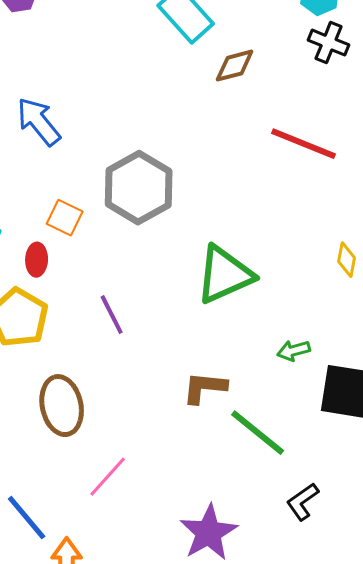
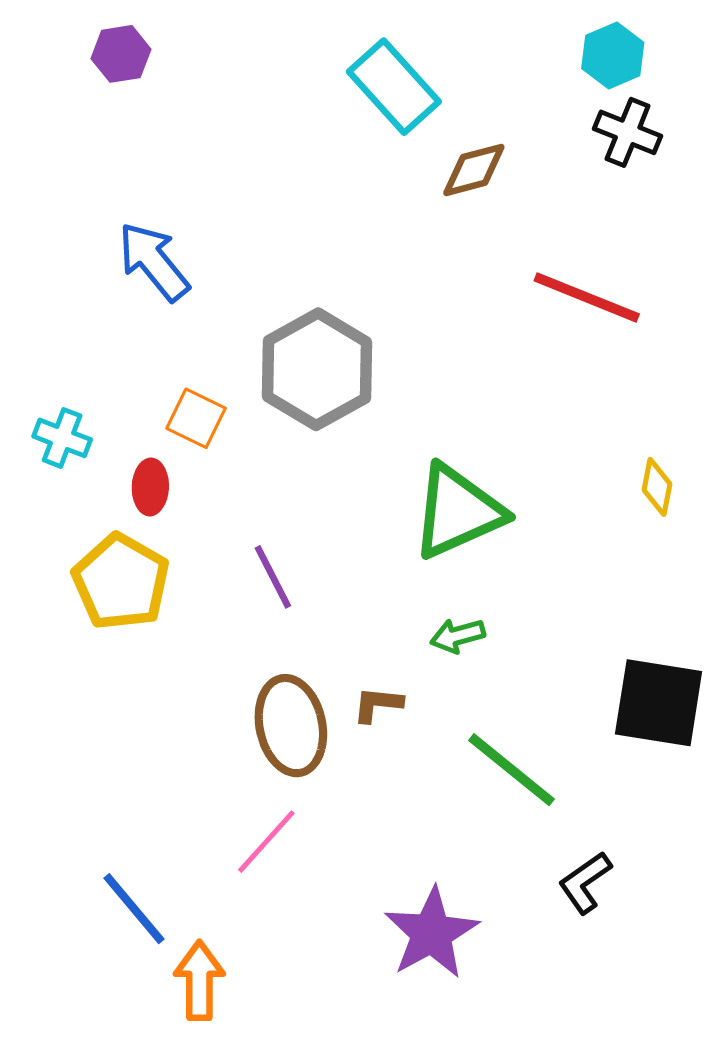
green arrow: (294, 351) -> (458, 636), moved
brown L-shape: (205, 388) -> (378, 704), moved, size x0.7
brown ellipse: (62, 406) -> (291, 726), moved

